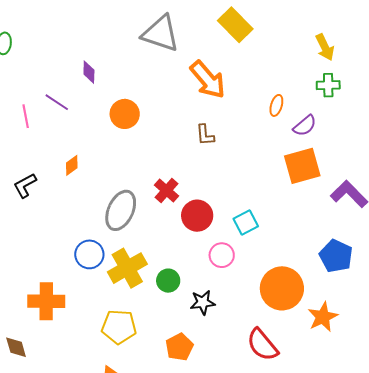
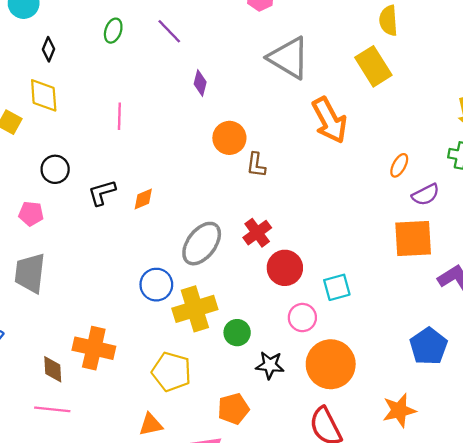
purple line: (57, 102) -> (169, 31), moved
brown L-shape: (205, 135) -> (256, 165), moved
orange diamond: (72, 165) -> (143, 199), moved
orange circle: (282, 288) -> (331, 364), moved
orange cross: (46, 301) -> (94, 348), moved

